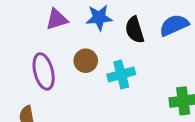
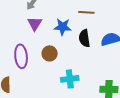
purple triangle: (57, 19) -> (35, 24), turned -49
cyan cross: (121, 74) -> (70, 79), moved

